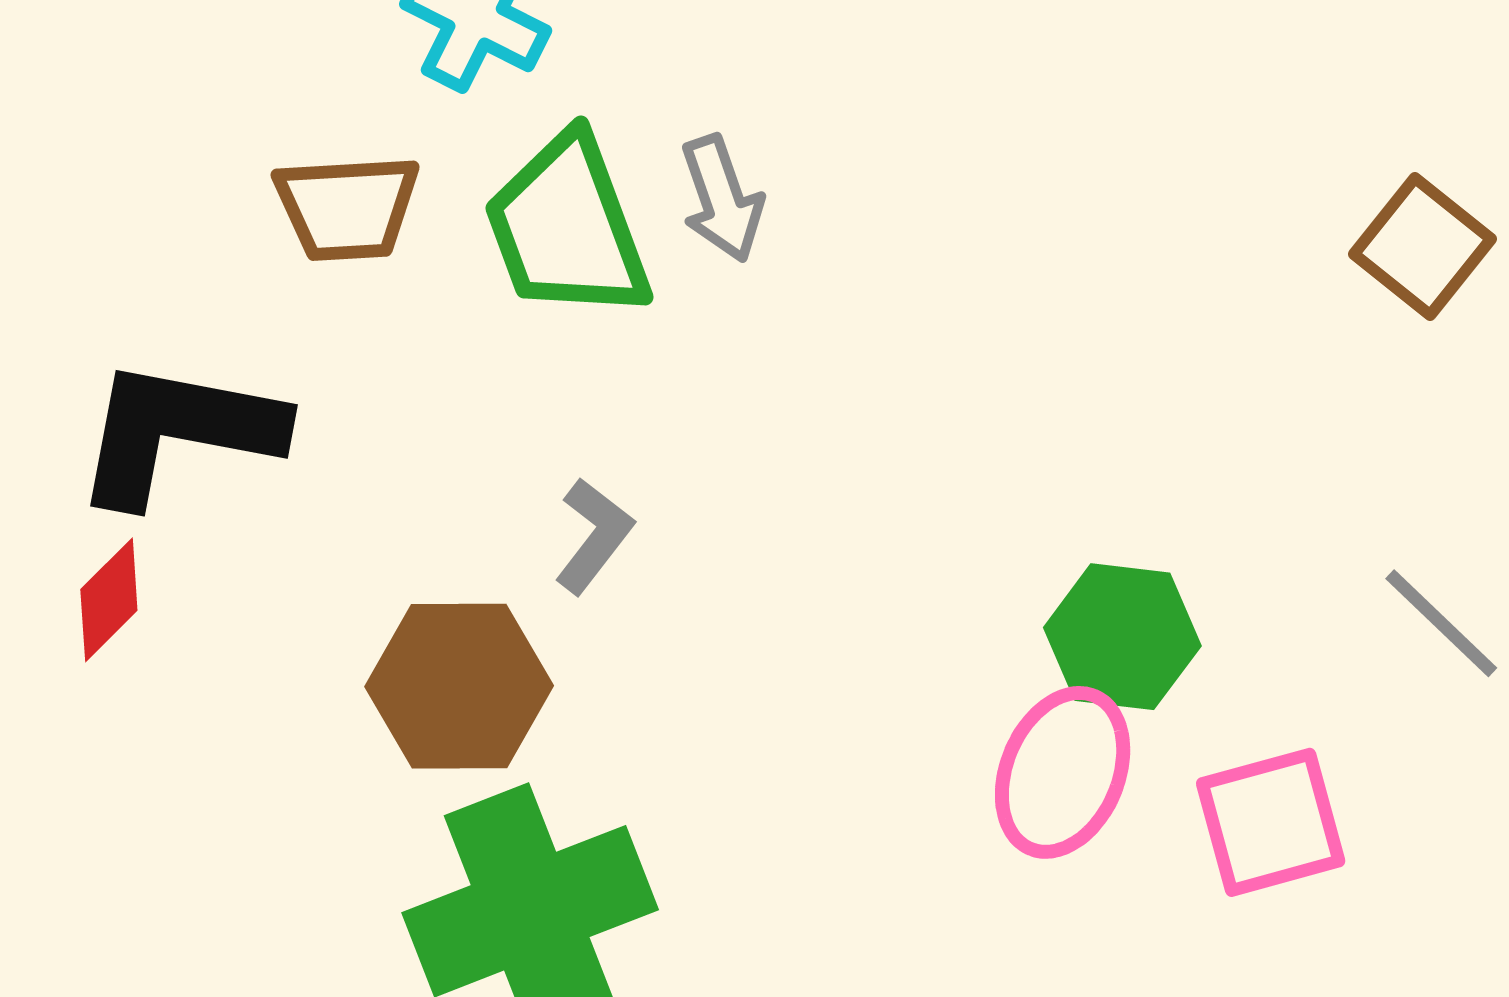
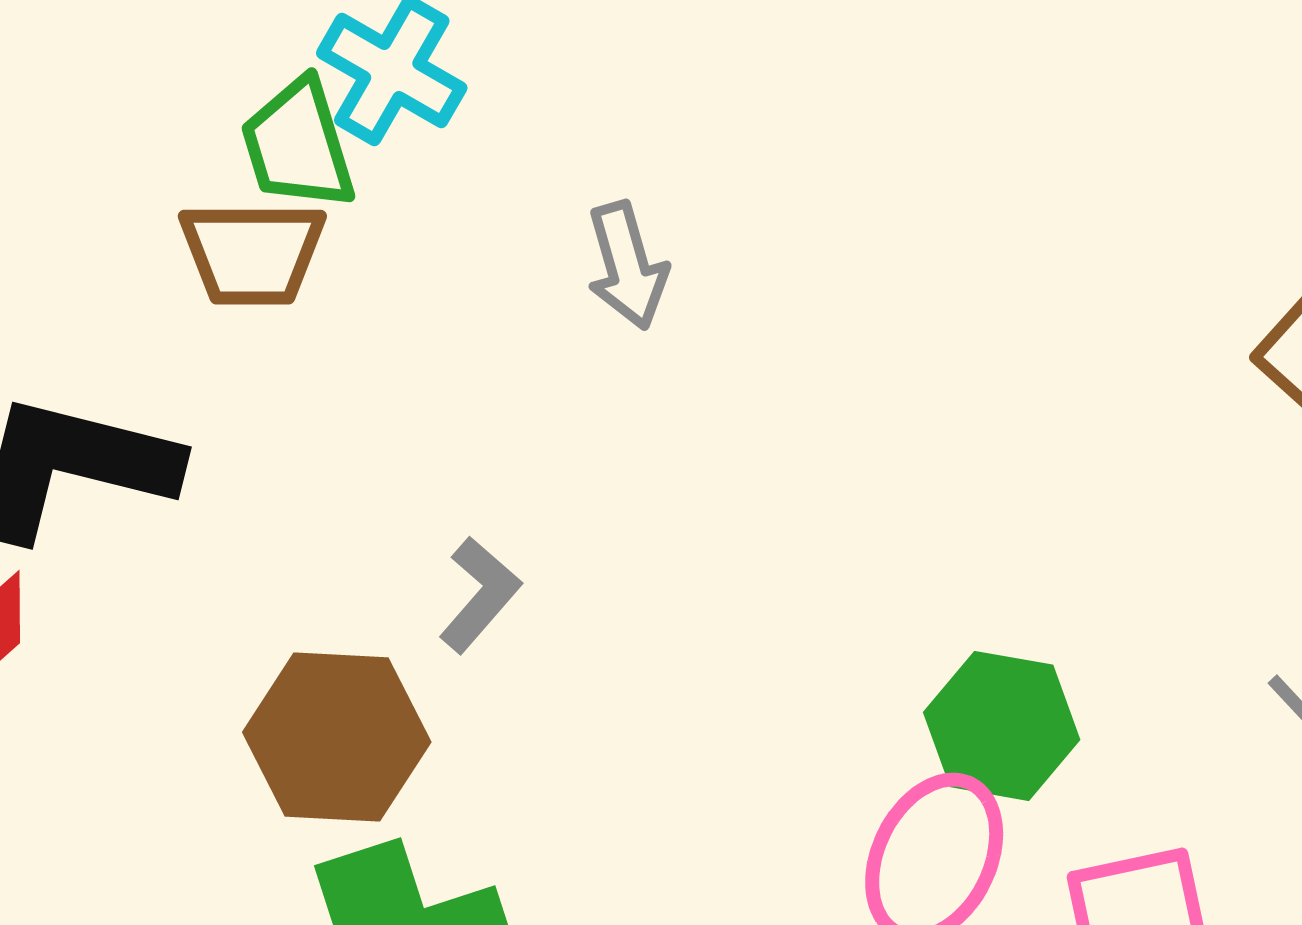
green trapezoid: (567, 228) -> (298, 145), moved, size x0.7

